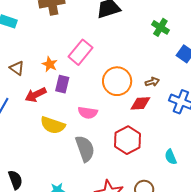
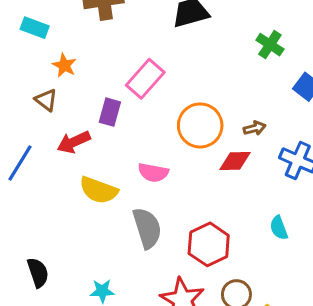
orange star: (50, 64) -> (64, 65), moved
purple rectangle: (62, 84) -> (110, 112), moved
red hexagon: (127, 140) -> (209, 244), moved
cyan semicircle: (171, 157) -> (279, 228), moved

